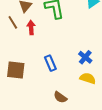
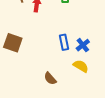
blue rectangle: (50, 63) -> (64, 42), moved

